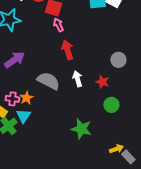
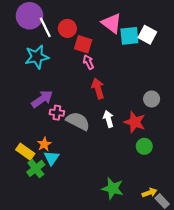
red star: (102, 82) -> (135, 122), size x1.5
orange star: (26, 98) -> (44, 144), moved
pink cross: (12, 99) -> (57, 113), moved
green star: (81, 129) -> (113, 188), moved

